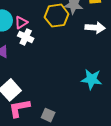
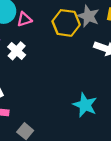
white cross: (26, 37) -> (17, 51), moved

